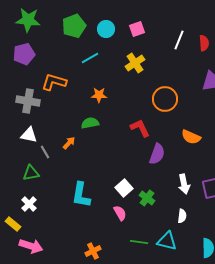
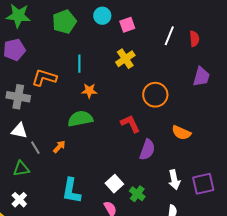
cyan circle: (106, 29) -> (102, 16), moved
cyan line: (90, 58) -> (79, 64), moved, turned -60
green semicircle: (90, 123) -> (80, 119), size x1.4
orange arrow: (69, 143) -> (59, 147), moved

